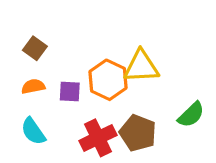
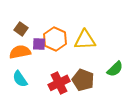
orange hexagon: (108, 80) -> (55, 39), moved
orange semicircle: (33, 86) -> (20, 52), size x1.5
purple square: (70, 91) -> (39, 44), moved

